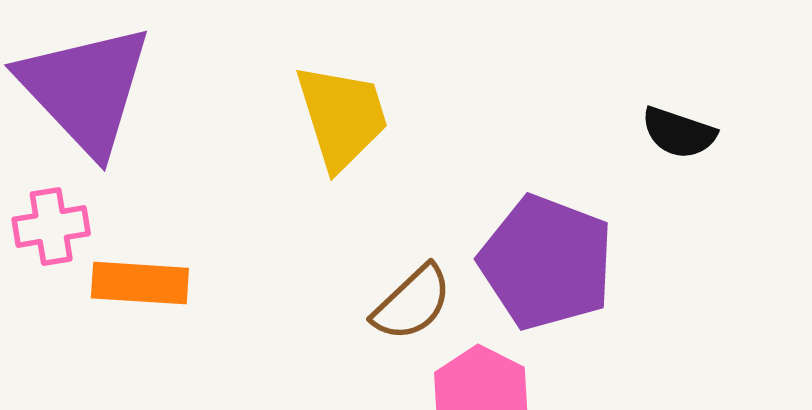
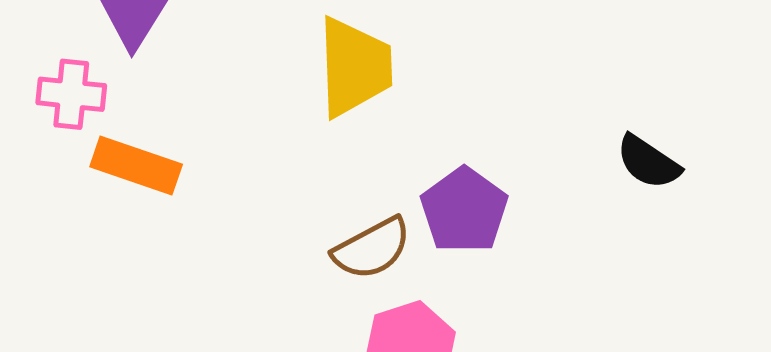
purple pentagon: (546, 262) -> (464, 210), moved, size x0.7

